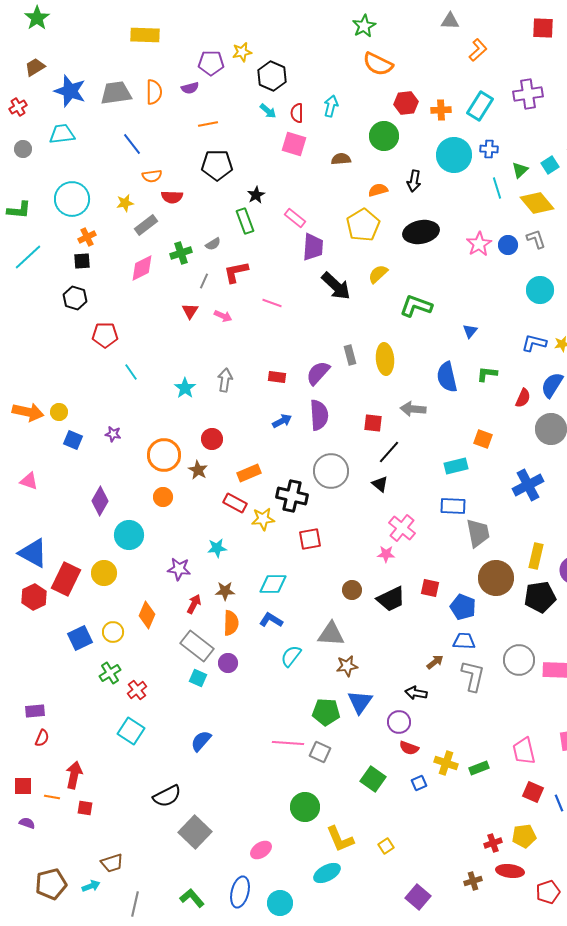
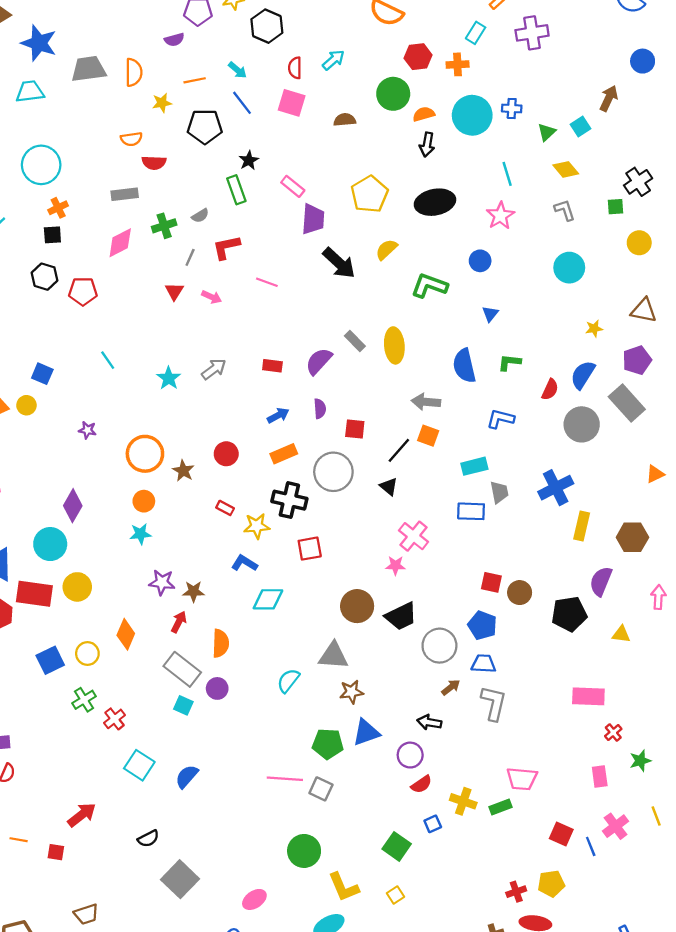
orange semicircle: (154, 92) -> (134, 72), moved
gray trapezoid: (116, 93) -> (89, 69), moved
purple cross: (528, 94) -> (532, 33), moved
cyan arrow: (331, 106) -> (333, 60), turned 35
cyan rectangle: (480, 106) -> (476, 33), moved, size x0.7
cyan arrow: (268, 111) -> (237, 70), moved
blue line: (132, 144) -> (242, 103), moved
cyan line: (497, 188) -> (507, 174), moved
orange semicircle: (378, 190) -> (424, 114), moved
yellow star: (125, 203) -> (162, 103), moved
yellow diamond: (537, 203) -> (566, 169), size x0.7
gray rectangle: (146, 225) -> (125, 194), turned 30
blue circle: (508, 245) -> (480, 261), moved
red pentagon: (105, 335) -> (83, 291), moved
blue L-shape: (534, 343) -> (500, 419), moved
gray rectangle: (350, 355) -> (355, 341), turned -30
gray arrow: (225, 380) -> (214, 369), turned 45
purple semicircle: (319, 415) -> (320, 409), size x0.6
red square: (373, 423) -> (355, 429), moved
red circle: (212, 439) -> (226, 454), moved
orange square: (483, 439) -> (428, 436), moved
blue square: (73, 440) -> (42, 374), moved
orange rectangle: (249, 473) -> (284, 454), moved
red rectangle: (235, 503) -> (225, 508), size x0.7
gray trapezoid: (478, 533) -> (499, 492), moved, size x0.7
cyan circle: (129, 535) -> (50, 544), moved
cyan star: (217, 548) -> (140, 534), moved
yellow rectangle: (536, 556) -> (582, 526), moved
brown circle: (496, 578) -> (520, 593), size x0.6
red rectangle: (66, 579) -> (34, 594), turned 72
red square: (430, 588) -> (491, 582), moved
brown circle: (352, 590) -> (357, 606), size x1.5
brown star: (225, 591) -> (193, 591), moved
blue L-shape: (271, 620) -> (244, 563), moved
gray circle: (519, 660) -> (439, 646), moved
blue triangle: (360, 702) -> (366, 732), turned 36
cyan square: (131, 731) -> (139, 765), moved
red semicircle: (409, 748) -> (421, 784), turned -54
pink trapezoid: (524, 751) -> (522, 779), moved, turned -72
red arrow: (74, 775) -> (82, 815), moved, turned 40
green square: (373, 779) -> (397, 846), moved
black semicircle: (167, 796) -> (148, 839), size x0.7

